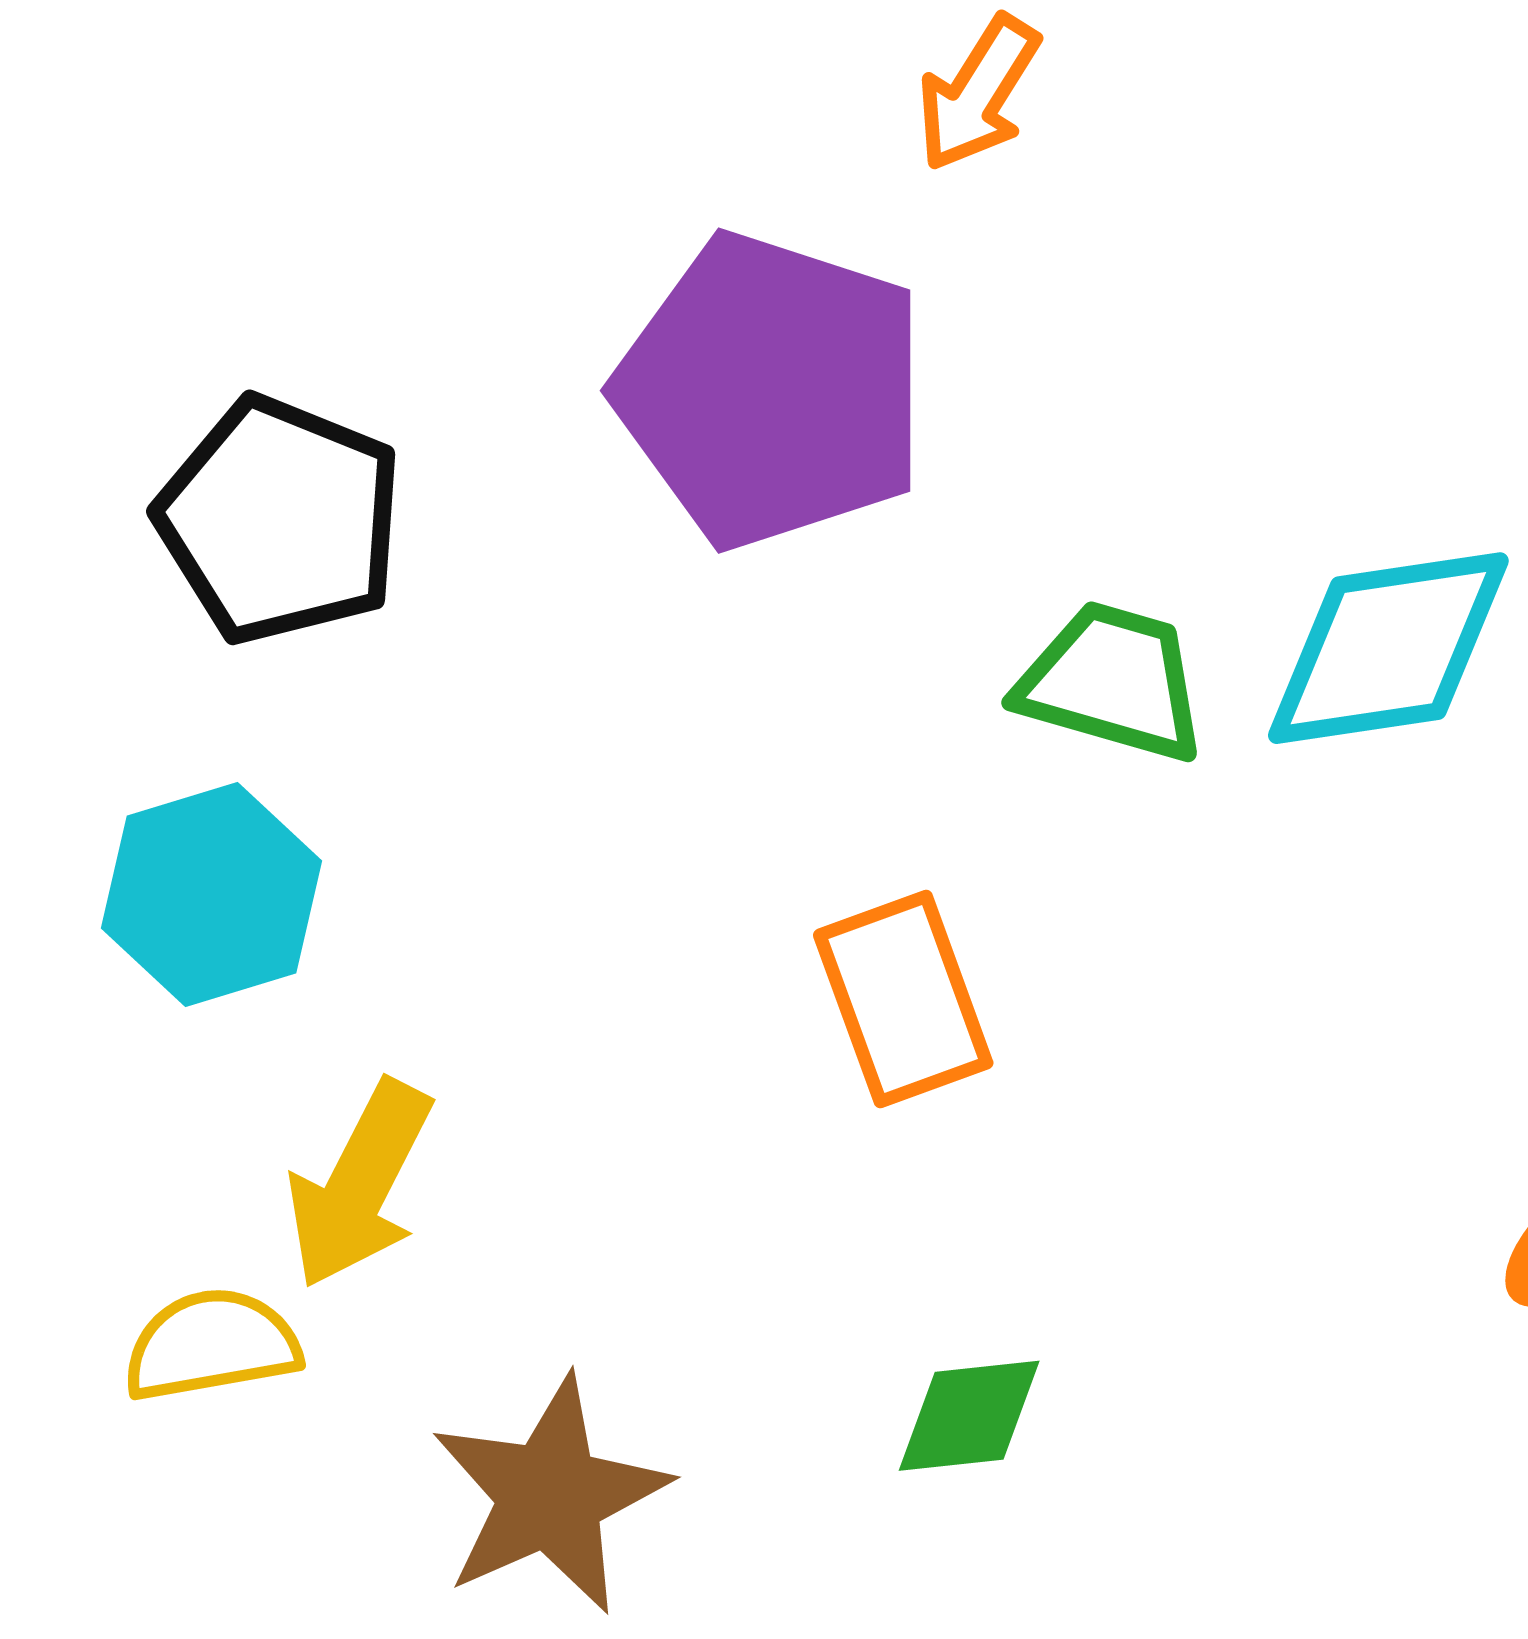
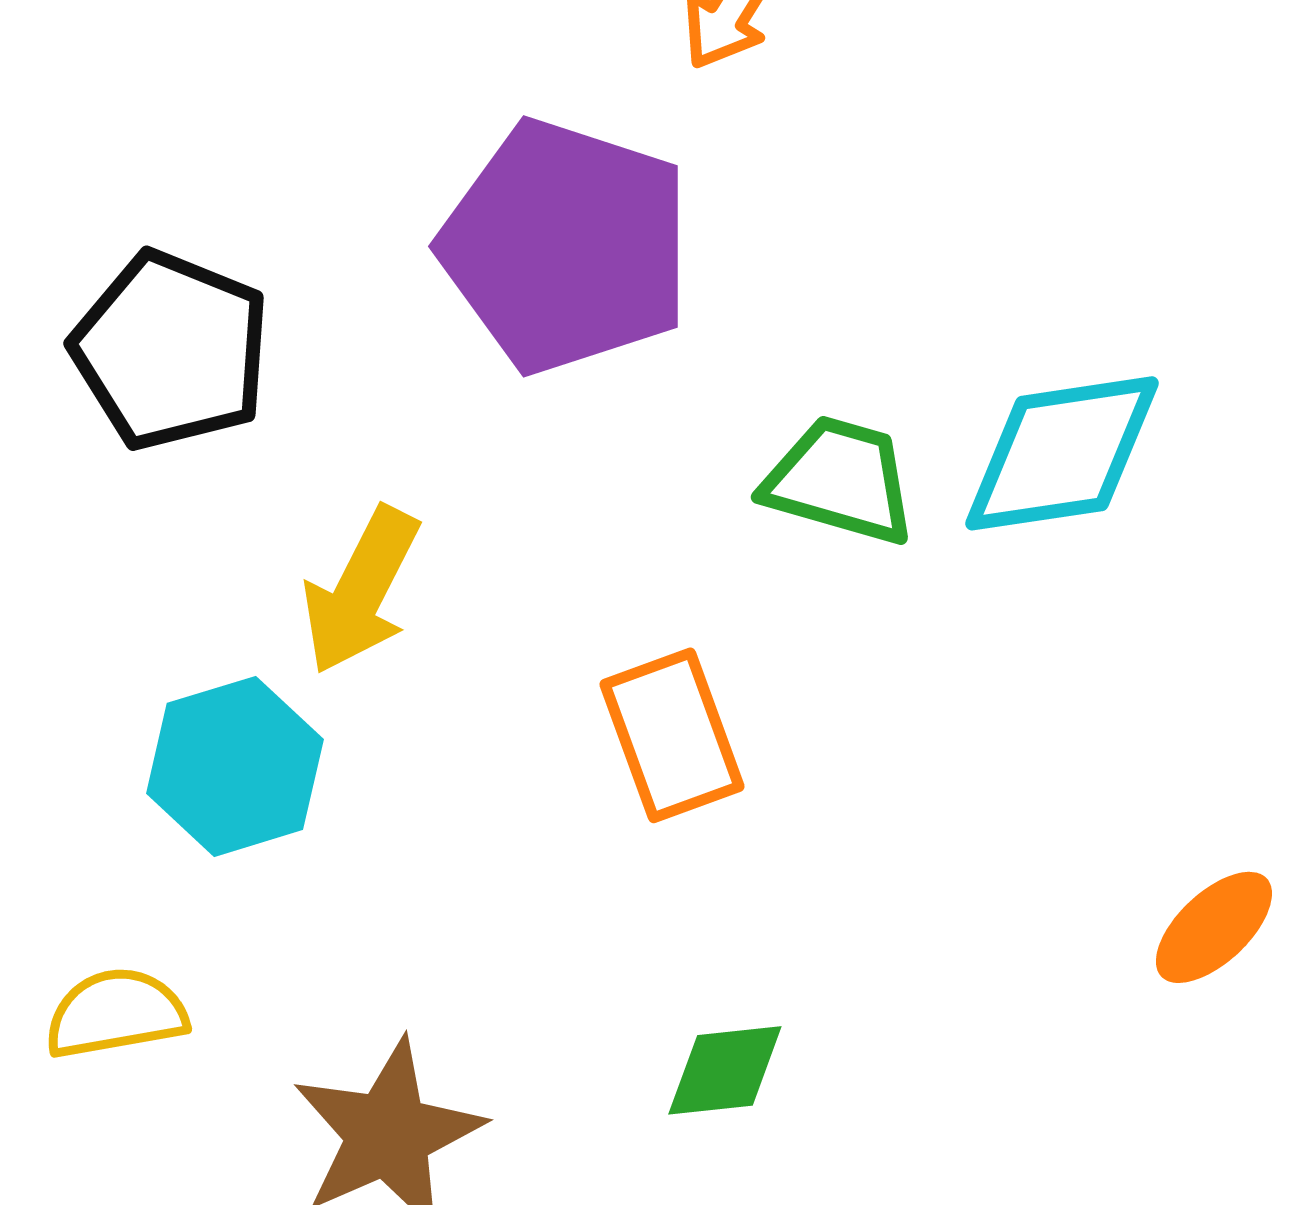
cyan hexagon: (211, 895) -> (235, 766), moved
yellow arrow: (360, 1184) -> (361, 590), moved

